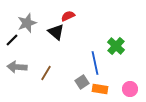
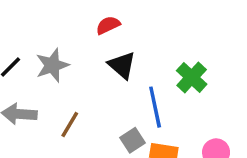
gray star: (27, 23) -> (52, 65), moved
black triangle: (56, 32) -> (122, 65), moved

